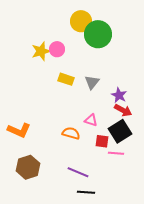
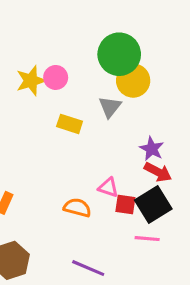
yellow circle: (81, 21) -> (133, 81), moved
gray triangle: (92, 82) -> (110, 107), moved
red square: (102, 141) -> (125, 205), moved

